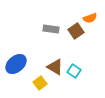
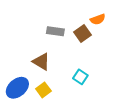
blue ellipse: (16, 64) -> (17, 88), moved
brown triangle: (55, 67) -> (41, 62), moved

